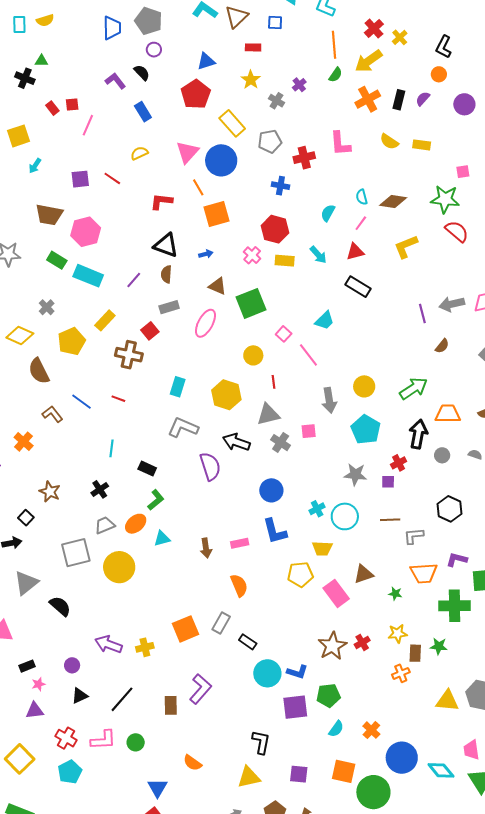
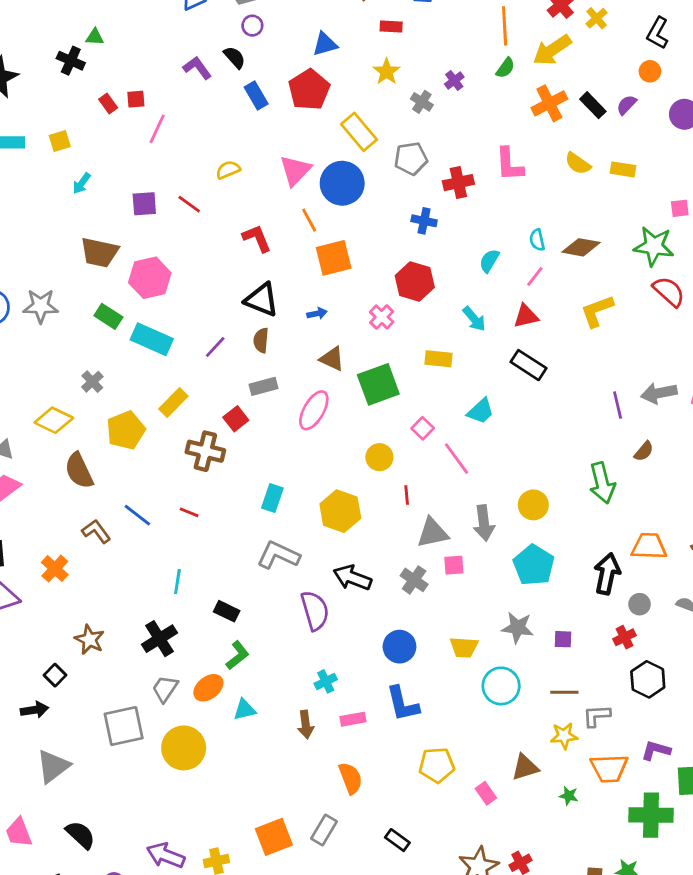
black rectangle: (399, 100) -> (593, 105), turned -60
blue rectangle: (143, 112) -> (256, 95), moved
yellow square: (19, 136) -> (60, 141), size x0.7
red L-shape: (161, 201) -> (257, 238), turned 60
yellow rectangle: (285, 261) -> (439, 359), moved
green arrow: (414, 388) -> (602, 483), moved, turned 108
gray triangle: (268, 414) -> (433, 533), moved
red cross: (399, 463) -> (625, 637), moved
black cross: (100, 489) -> (160, 639), size x1.4
cyan cross: (317, 509) -> (326, 681), moved
gray trapezoid: (105, 525) -> (165, 689), turned -35
yellow trapezoid: (322, 548) -> (464, 647), moved
pink rectangle: (336, 593) -> (486, 793), size x0.6
black semicircle: (60, 606) -> (80, 835), moved
yellow star: (398, 634) -> (564, 736), moved
black rectangle: (248, 642) -> (397, 840), moved

